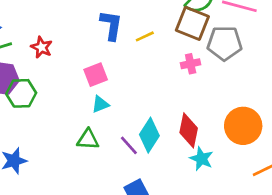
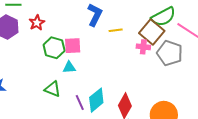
red star: (42, 47) -> (37, 23), moved
pink cross: (191, 64) -> (143, 47), moved
green hexagon: (21, 93) -> (54, 48), moved

